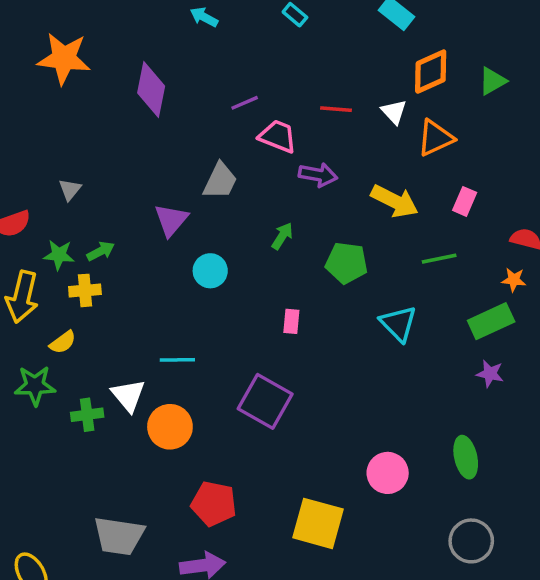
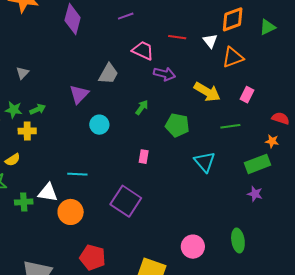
purple line: (245, 103) -> (126, 16), moved
white triangle: (128, 395) -> (48, 193), turned -45

